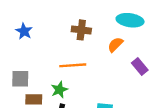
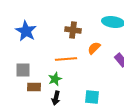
blue star: (24, 31) -> (26, 31), size x1.5
orange semicircle: (115, 45) -> (94, 48), moved

